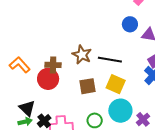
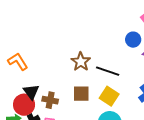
brown cross: (53, 65) -> (50, 100), moved
red circle: (48, 79) -> (24, 105), moved
black triangle: (27, 108) -> (31, 92), moved

